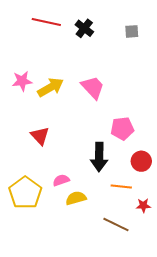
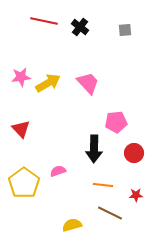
red triangle: (40, 136) -> (21, 129), moved
orange line: (121, 187) -> (103, 185), moved
yellow semicircle: (76, 198) -> (72, 225), moved

